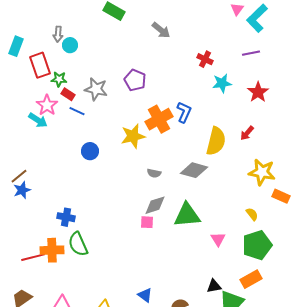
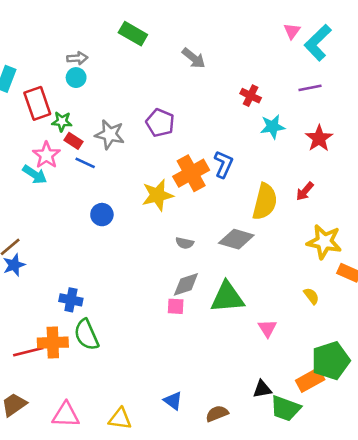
gray arrow: (58, 34) -> (77, 58), moved, turned -98
green pentagon: (257, 245) -> (331, 361), moved

